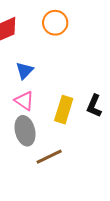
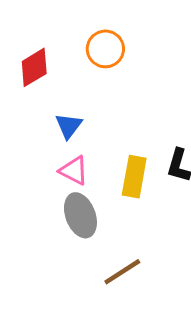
brown line: (49, 157) -> (122, 272), moved

